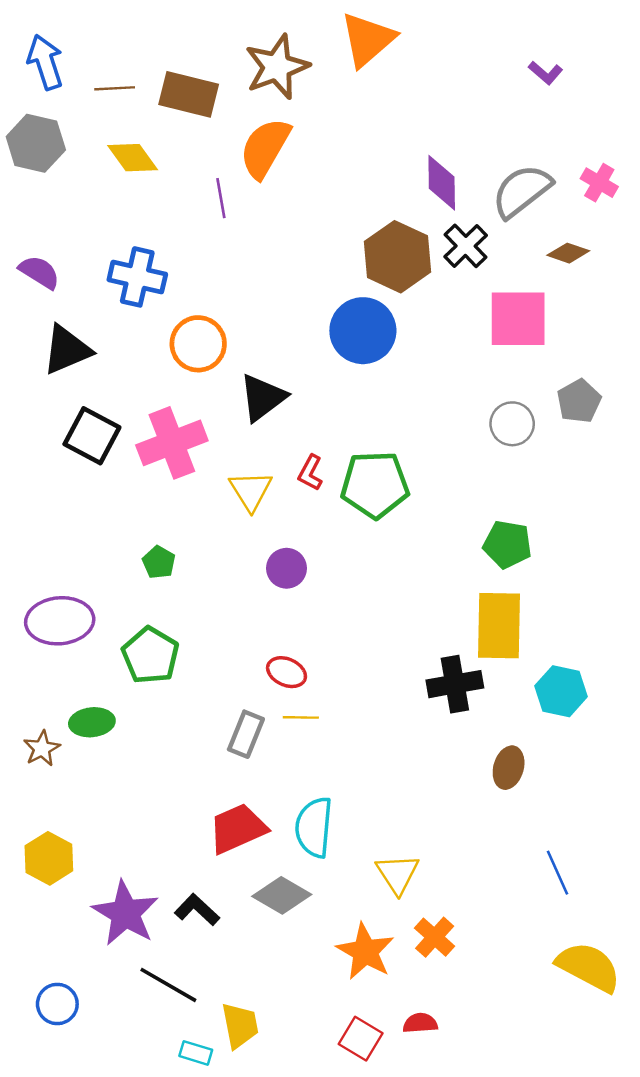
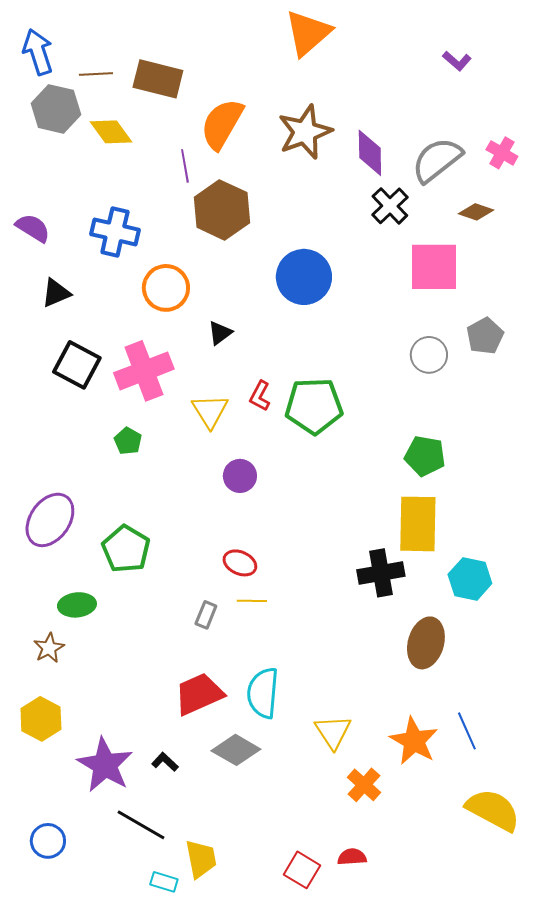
brown star: (277, 67) -> (305, 132), moved
gray hexagon: (36, 143) -> (56, 109), moved
brown hexagon: (398, 257) -> (222, 210), moved
black triangle: (67, 350) -> (56, 293), size x0.7
black triangle: (263, 398) -> (220, 333), size x0.6
green pentagon: (159, 562) -> (128, 441), moved
purple ellipse: (60, 621) -> (50, 520), turned -50
gray rectangle: (246, 734) -> (206, 615), size x0.7
brown star: (42, 749) -> (49, 648), moved
brown ellipse: (509, 768) -> (426, 643), size x1.4
black L-shape: (197, 910) -> (165, 762), size x0.7
orange star: (365, 951) -> (414, 741), moved

